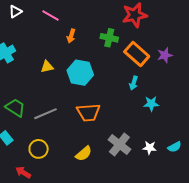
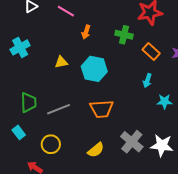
orange rectangle: (137, 54) -> (151, 52), size x0.7
green trapezoid: (15, 108) -> (28, 102), turned 55
white star: (150, 148) -> (162, 145), size x1.6

